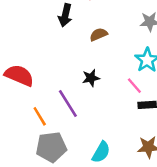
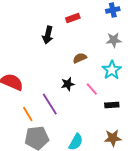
brown semicircle: (99, 34) -> (80, 58), moved
pink line: (134, 86) -> (92, 89), moved

